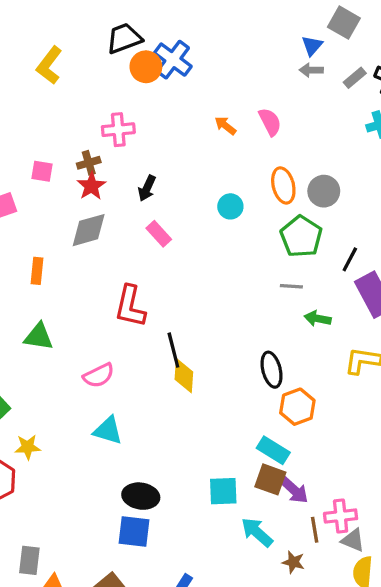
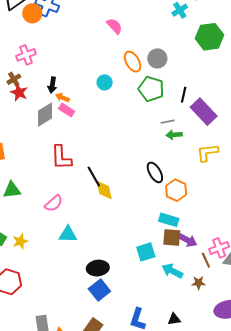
orange arrow: (225, 126) -> (62, 98), moved
gray diamond: (89, 230) -> (45, 115), moved
gray line: (291, 286) -> (168, 122), moved
yellow star: (28, 447) -> (20, 241), moved
blue square: (134, 531) -> (99, 290), turned -30

